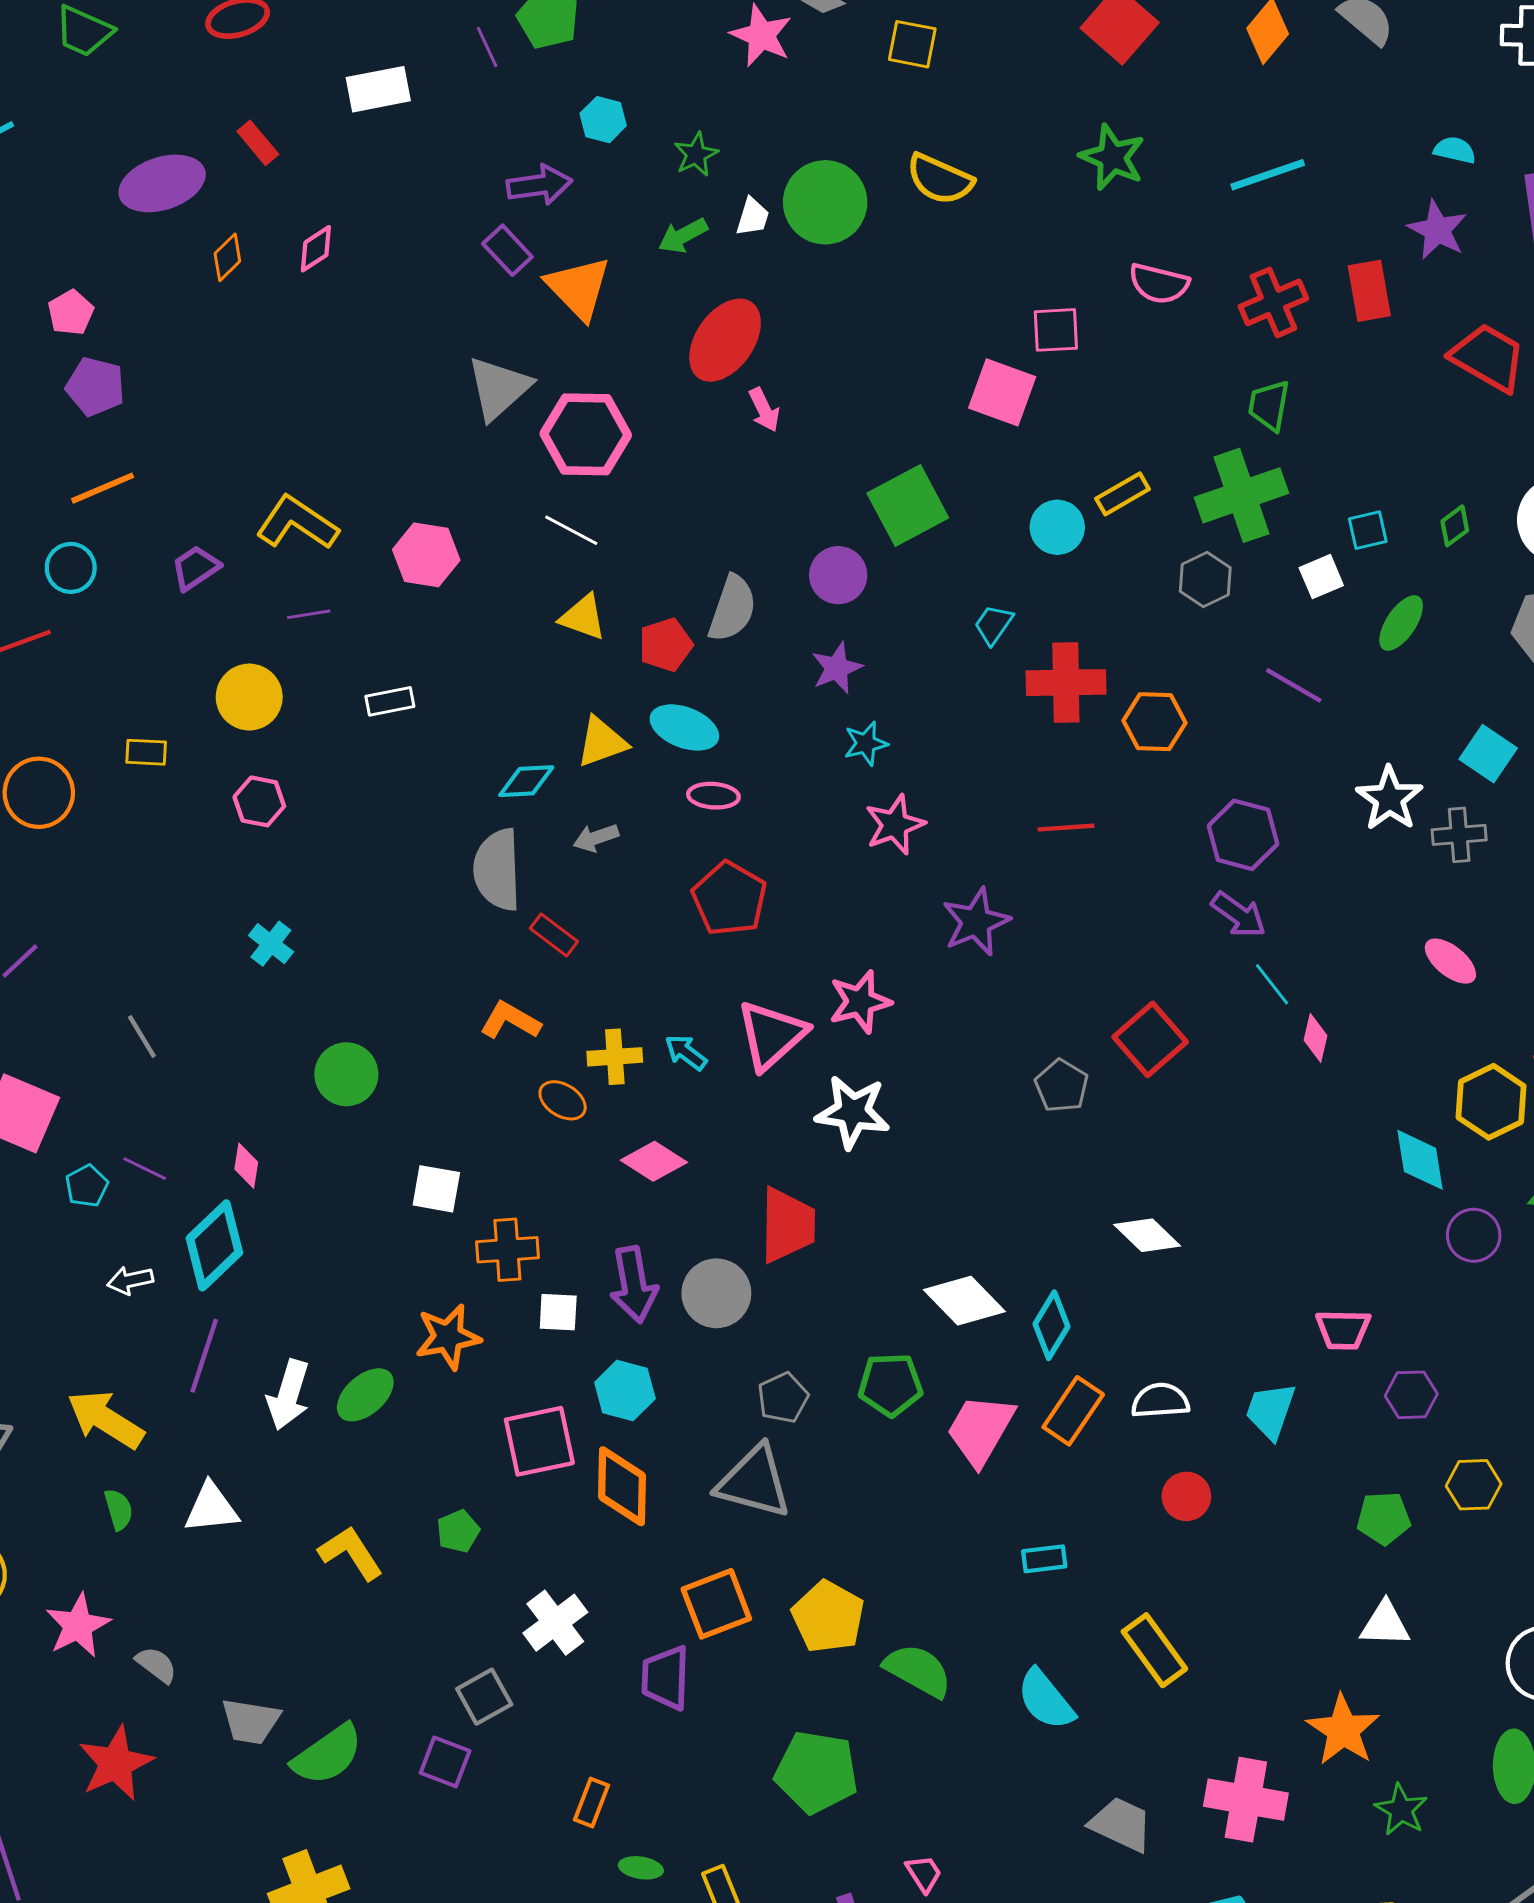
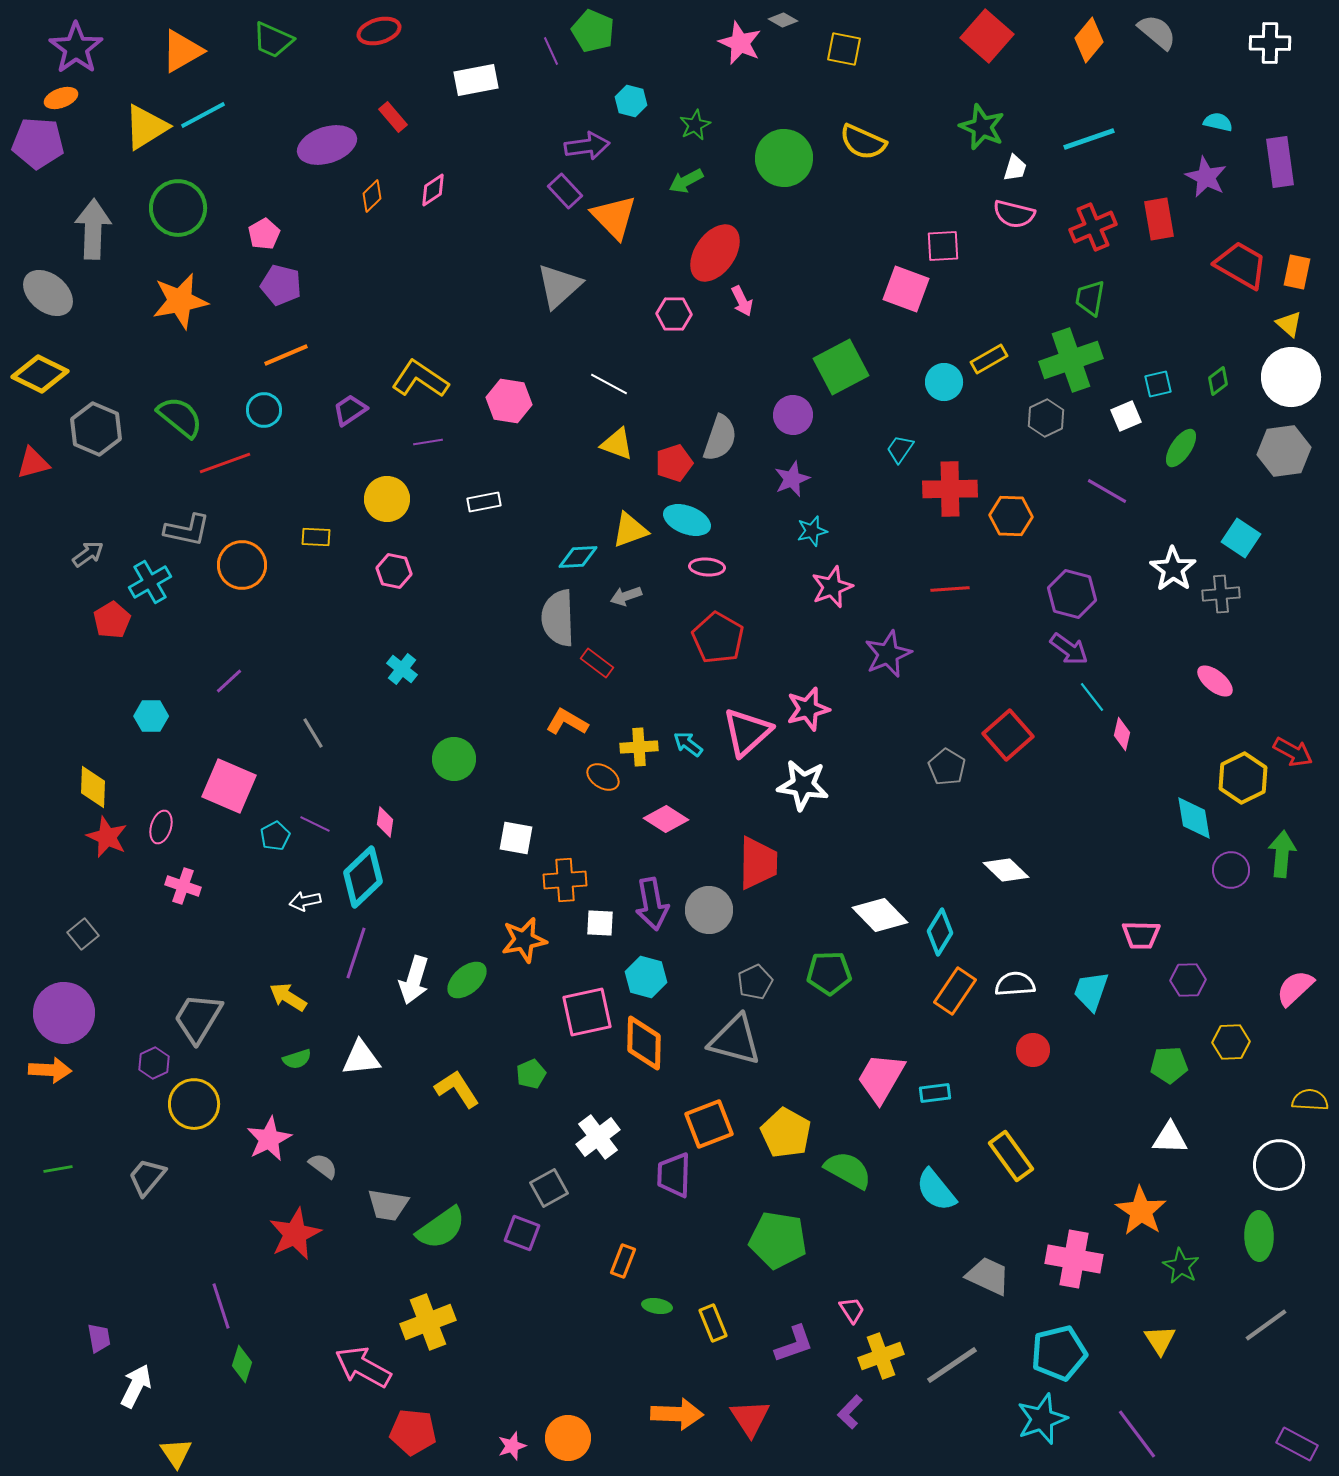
white trapezoid: (753, 217) -> (1015, 168), moved
pink hexagon: (586, 434) -> (674, 314), moved, size x0.6
yellow arrow: (106, 1420) -> (288, 997), size x0.7
pink trapezoid: (980, 1430) -> (881, 1078), moved
green semicircle: (119, 1509) -> (297, 1059), turned 88

